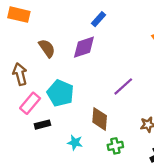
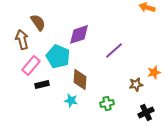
purple diamond: (84, 47) -> (79, 34), moved
brown semicircle: (47, 48) -> (38, 22), moved
brown diamond: (100, 119) -> (80, 79), moved

